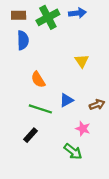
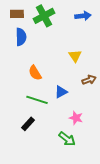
blue arrow: (77, 13) -> (83, 16), moved
brown arrow: (97, 105) -> (89, 80), moved

